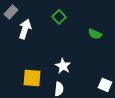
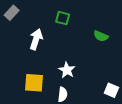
green square: (59, 17) -> (63, 18), turned -32
white arrow: (25, 29) -> (36, 39), moved

